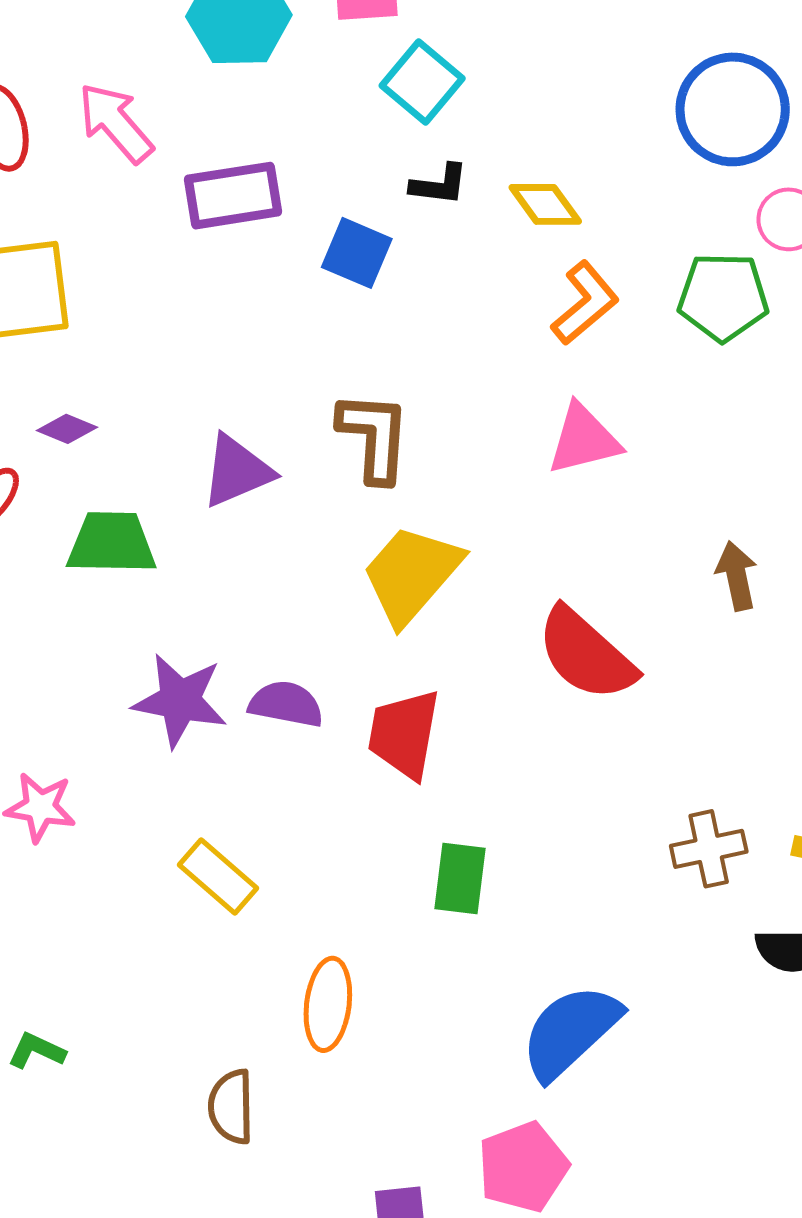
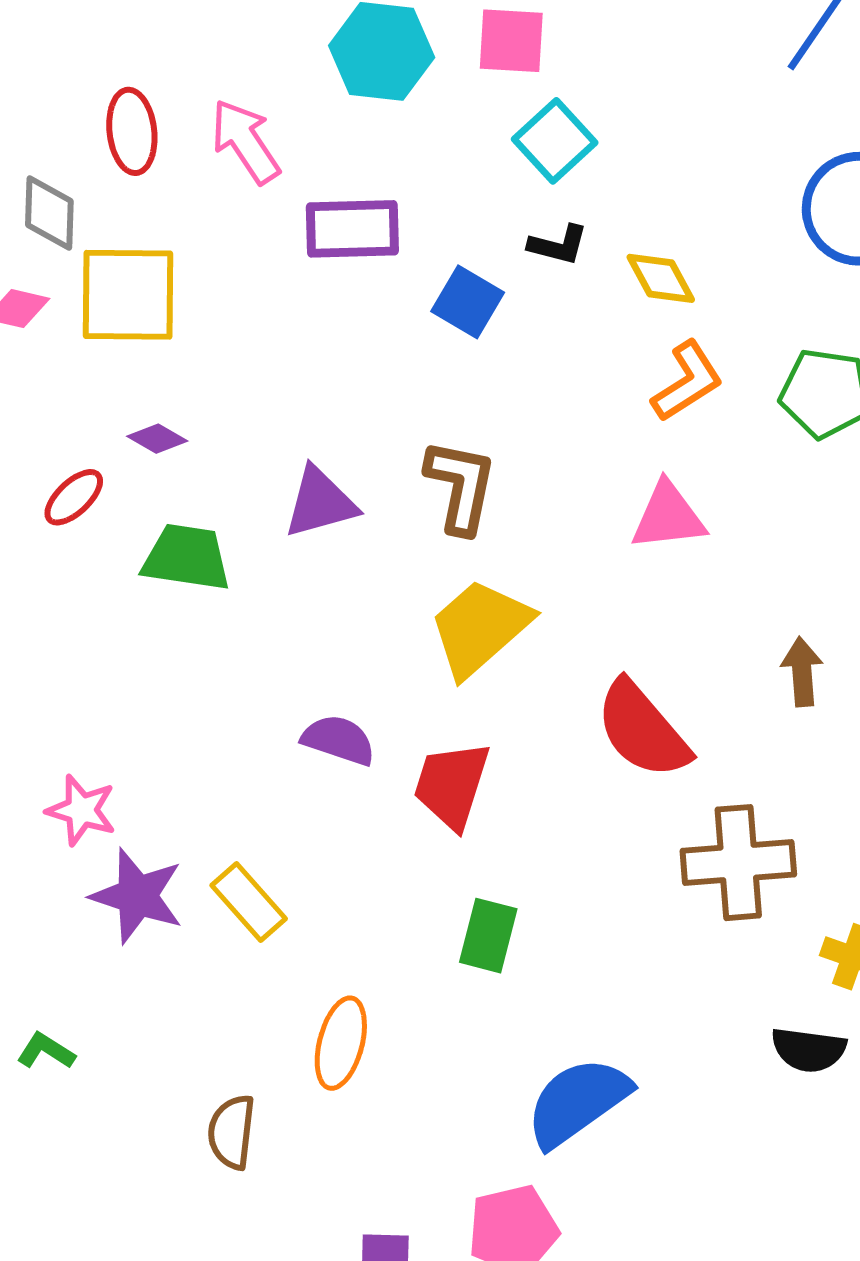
purple star: (180, 700) -> (137, 896), moved
brown cross: (709, 849) -> (738, 863), moved, size x1.5

